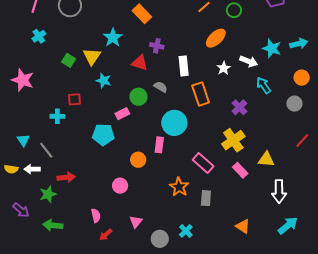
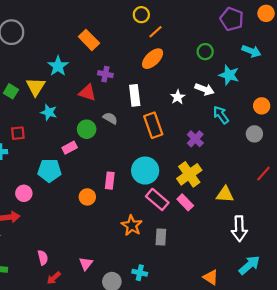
green circle: (234, 10) -> (205, 52), moved
orange ellipse: (216, 38) -> (153, 59), moved
cyan arrow: (299, 44) -> (251, 51), moved, turned 36
cyan circle: (174, 123) -> (145, 171), moved
pink rectangle: (240, 170) -> (185, 202), moved
pink circle: (120, 186) -> (24, 193), moved
orange triangle: (243, 226) -> (211, 277), moved
cyan cross: (186, 231) -> (140, 273), turned -32

